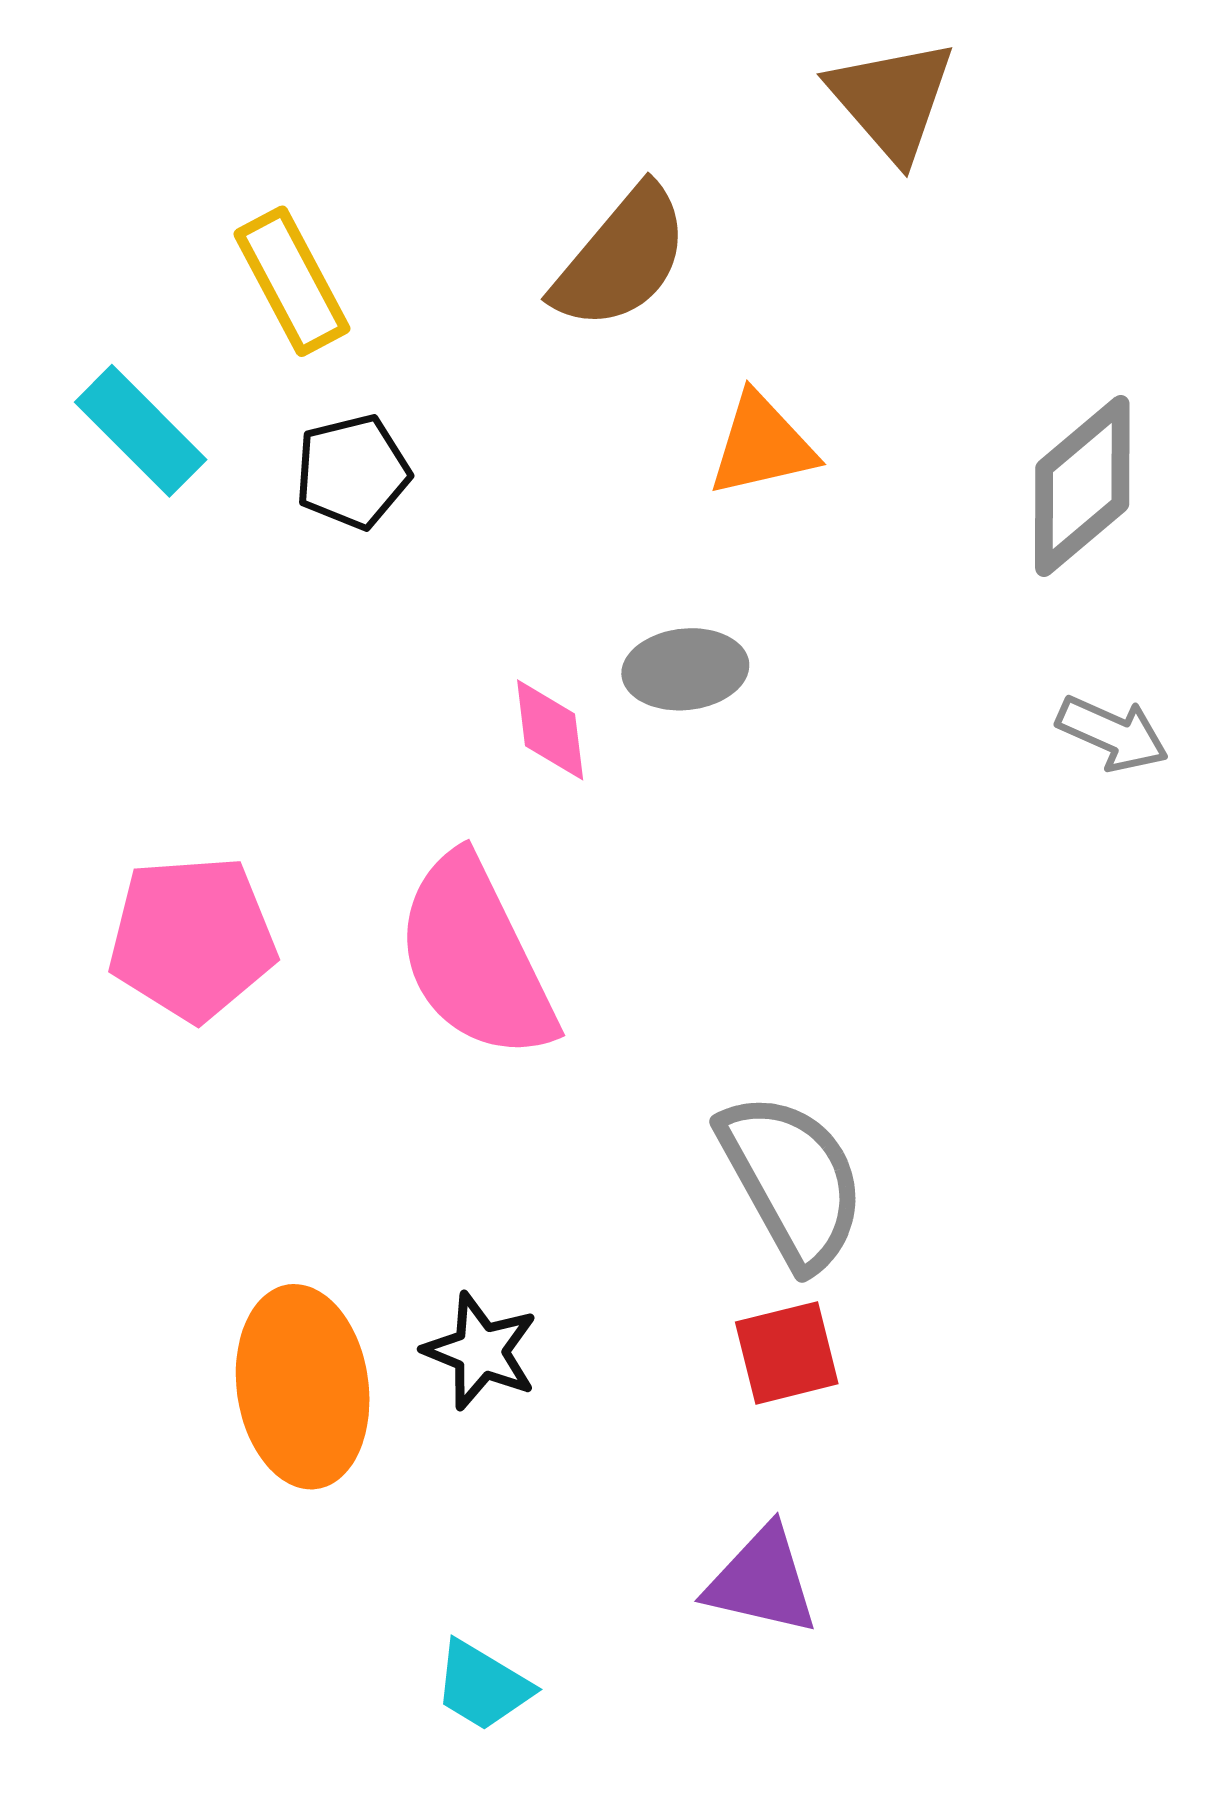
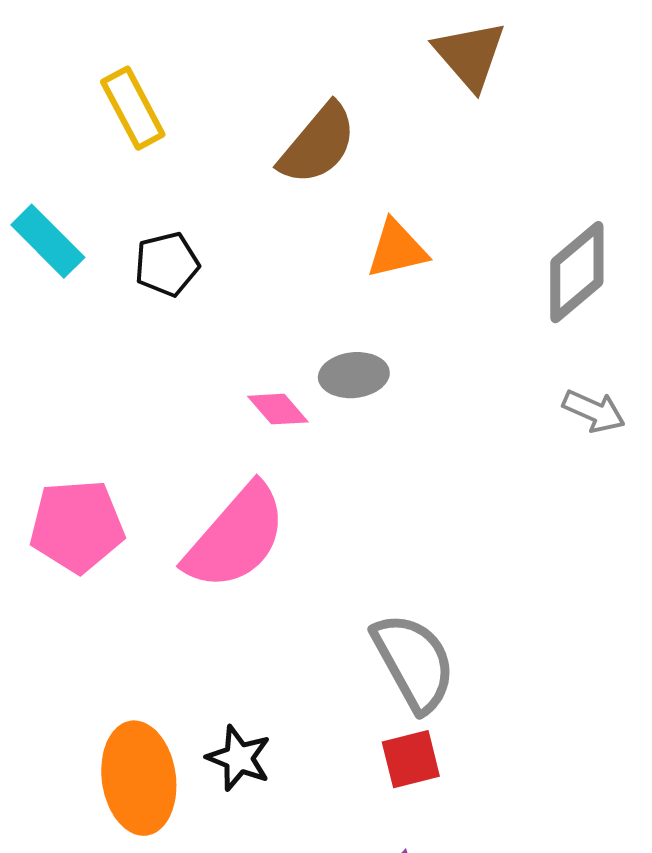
yellow rectangle: (292, 281) -> (133, 108), moved
pink diamond: (550, 730) -> (278, 409), turned -34
pink semicircle: (475, 958) -> (236, 537), turned -113

